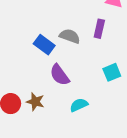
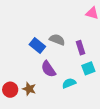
purple rectangle: (99, 29) -> (81, 48), moved, turned -32
cyan semicircle: (79, 105) -> (69, 83), moved

